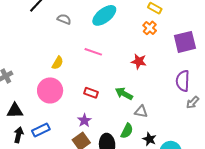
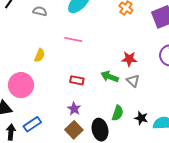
red star: (139, 61) -> (129, 59), moved
pink circle: (50, 90) -> (21, 85), moved
gray triangle: (141, 112) -> (133, 81), moved, turned 40

